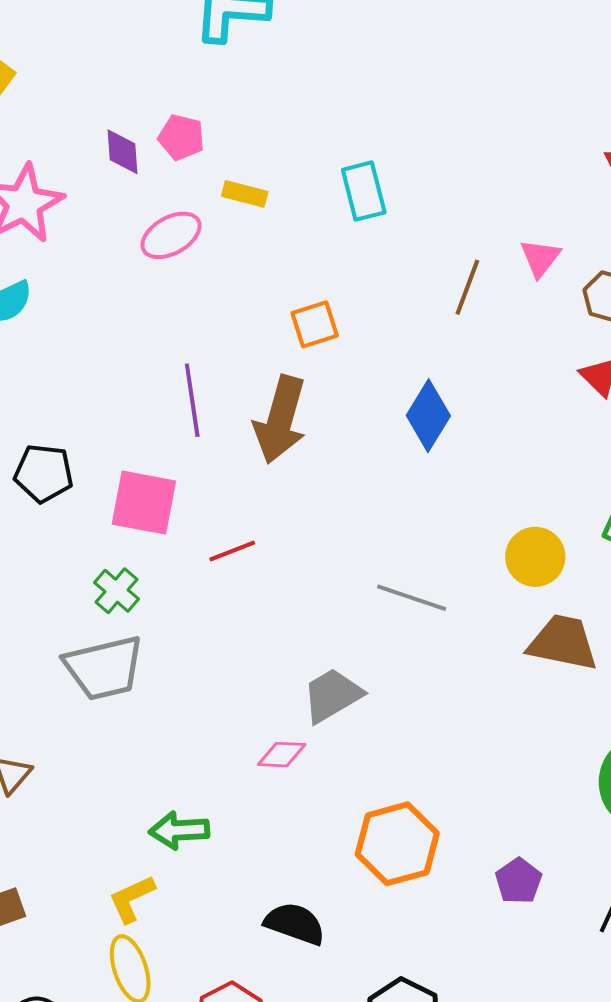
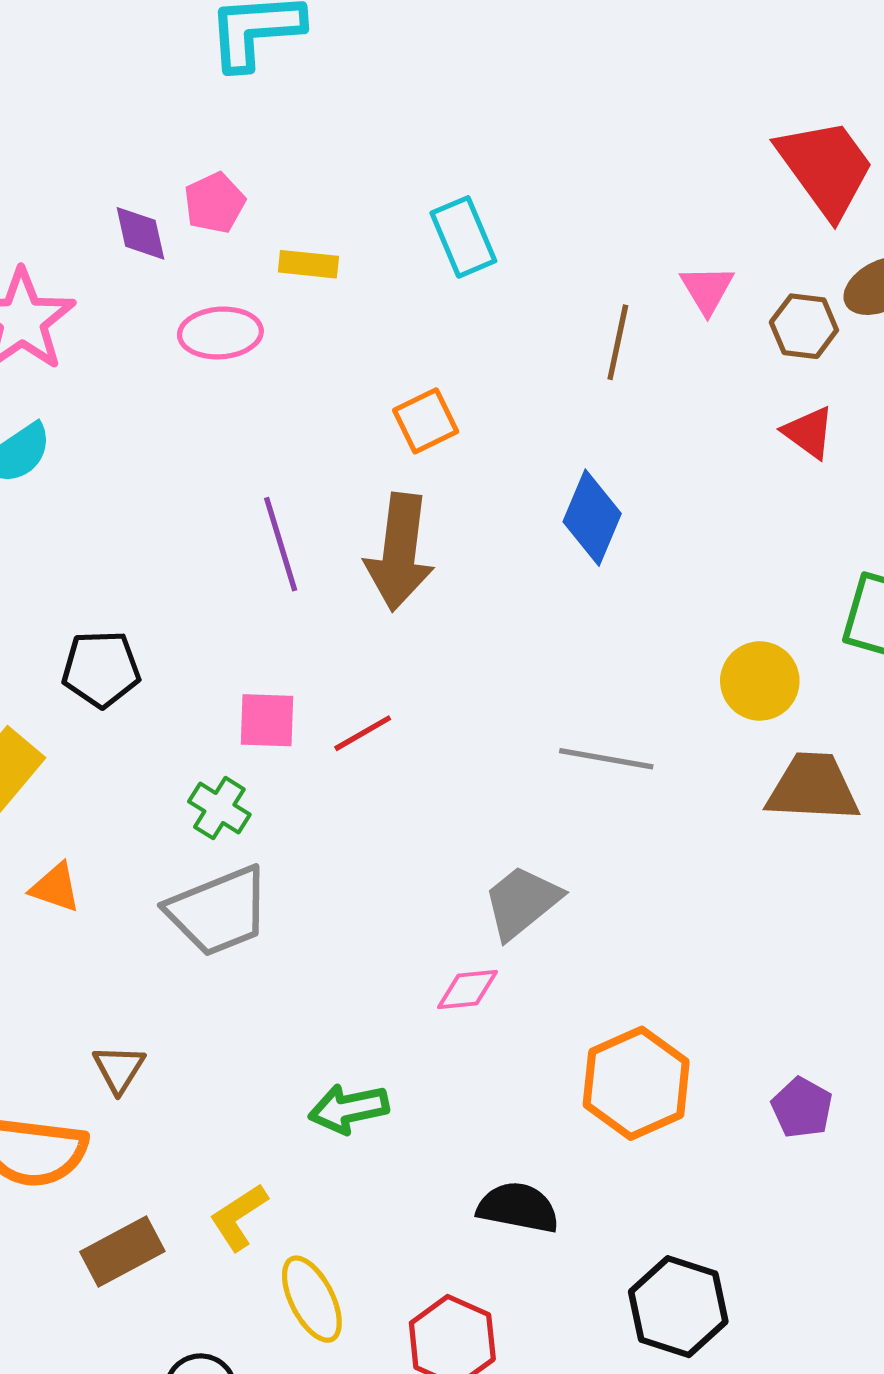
pink pentagon: (181, 137) -> (214, 203), turned -30
pink ellipse: (171, 235) -> (220, 333), turned 34
pink square: (144, 503) -> (267, 720), moved, size x0.7
yellow L-shape: (132, 899) -> (239, 1217), moved

